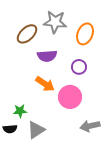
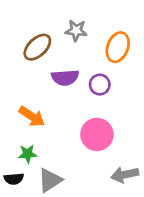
gray star: (55, 22) -> (76, 30), size x0.7
purple circle: (79, 67) -> (100, 85), moved
orange arrow: (45, 84) -> (32, 116), moved

